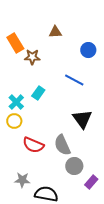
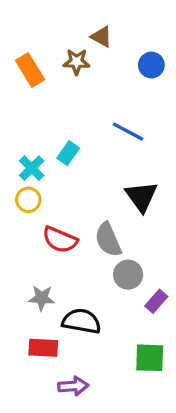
brown triangle: (55, 32) -> (101, 37), moved, turned 32
blue circle: (88, 50) -> (151, 65), moved
brown star: (32, 57) -> (77, 62), moved

